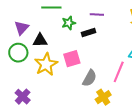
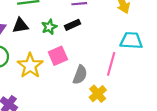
green star: (69, 23) -> (49, 27), moved
black triangle: (40, 40) -> (20, 26), moved

